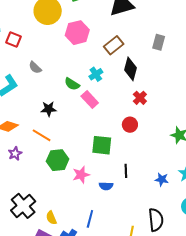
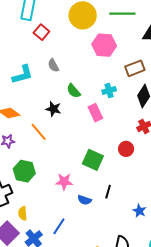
green semicircle: (72, 84) -> (74, 91), moved
green hexagon: (58, 160) -> (24, 171), moved

